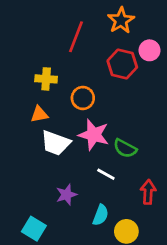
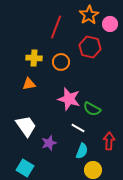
pink circle: (150, 50) -> (110, 24), moved
orange circle: (83, 98) -> (61, 62), moved
white trapezoid: (56, 143) -> (26, 126), moved, turned -145
cyan semicircle: (101, 215) -> (82, 151), moved

